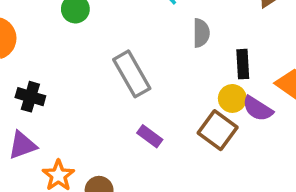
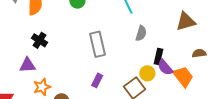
purple semicircle: (258, 109) -> (165, 67), moved
purple rectangle: (150, 136) -> (97, 80), turned 64

